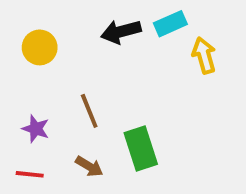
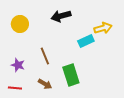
cyan rectangle: (170, 24) -> (86, 41), moved
yellow arrow: (204, 55) -> (103, 28), turned 90

